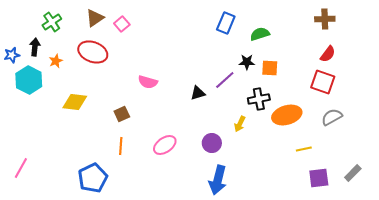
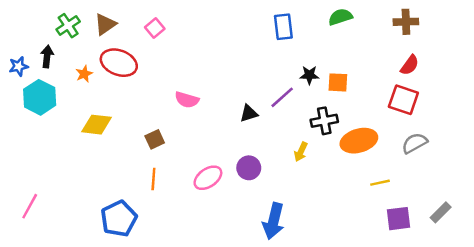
brown triangle: (95, 18) -> (105, 24), moved
blue rectangle: (226, 23) -> (283, 27), turned -30
green semicircle: (260, 34) -> (340, 17), moved
orange star: (56, 61) -> (84, 74), moved
purple circle: (212, 143) -> (249, 168), moved

